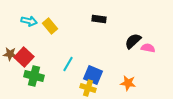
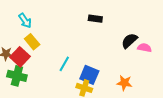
cyan arrow: (29, 21) -> (25, 21), turned 42
yellow rectangle: (50, 26) -> (32, 42), moved
green cross: (34, 76) -> (17, 76), moved

